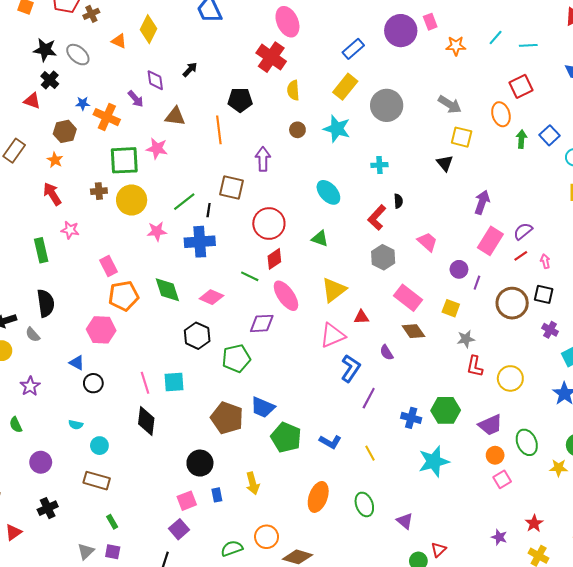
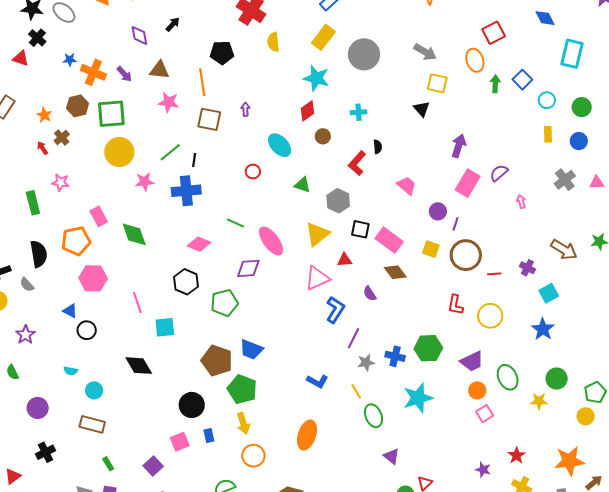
purple arrow: (136, 99) -> (124, 74), moved
brown circle: (297, 130) -> (323, 136), moved
brown hexagon: (65, 131) -> (78, 106), moved
pink star: (157, 149) -> (169, 102), moved
purple arrow: (263, 159) -> (245, 109), size x0.6
brown square: (231, 187) -> (209, 119), moved
brown cross: (99, 191) -> (62, 137), moved, turned -35
cyan ellipse: (328, 192) -> (280, 145), moved
red arrow: (52, 194) -> (42, 148), size x0.6
red circle: (269, 224) -> (253, 172), size x0.5
red line: (521, 256) -> (494, 274), moved, turned 32
gray hexagon: (383, 257) -> (338, 201), moved
red diamond: (274, 259) -> (307, 111), moved
green diamond: (167, 290) -> (134, 234), moved
black square: (544, 294) -> (360, 229), moved
orange pentagon: (124, 296) -> (76, 241), moved
brown circle: (512, 303) -> (466, 255), moved
gray star: (466, 339) -> (366, 363), moved
pink line: (145, 383) -> (137, 303), moved
black diamond: (146, 421) -> (139, 366), turned -36
green pentagon: (286, 437) -> (242, 389), moved
green ellipse: (364, 504) -> (374, 416), moved
purple square: (179, 529) -> (153, 466), moved
orange circle: (267, 537) -> (253, 456), moved

